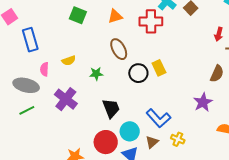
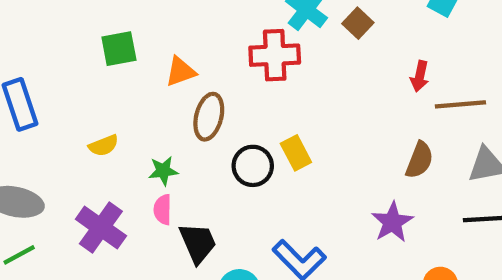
green square: (78, 15) -> (119, 49), turned -30
orange triangle: (115, 16) -> (180, 72), moved
brown ellipse: (119, 49) -> (209, 117), turned 45
pink semicircle: (44, 69) -> (163, 210), moved

